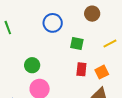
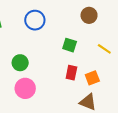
blue circle: (53, 23) -> (35, 20), moved
yellow line: (110, 44) -> (104, 49), turned 56

